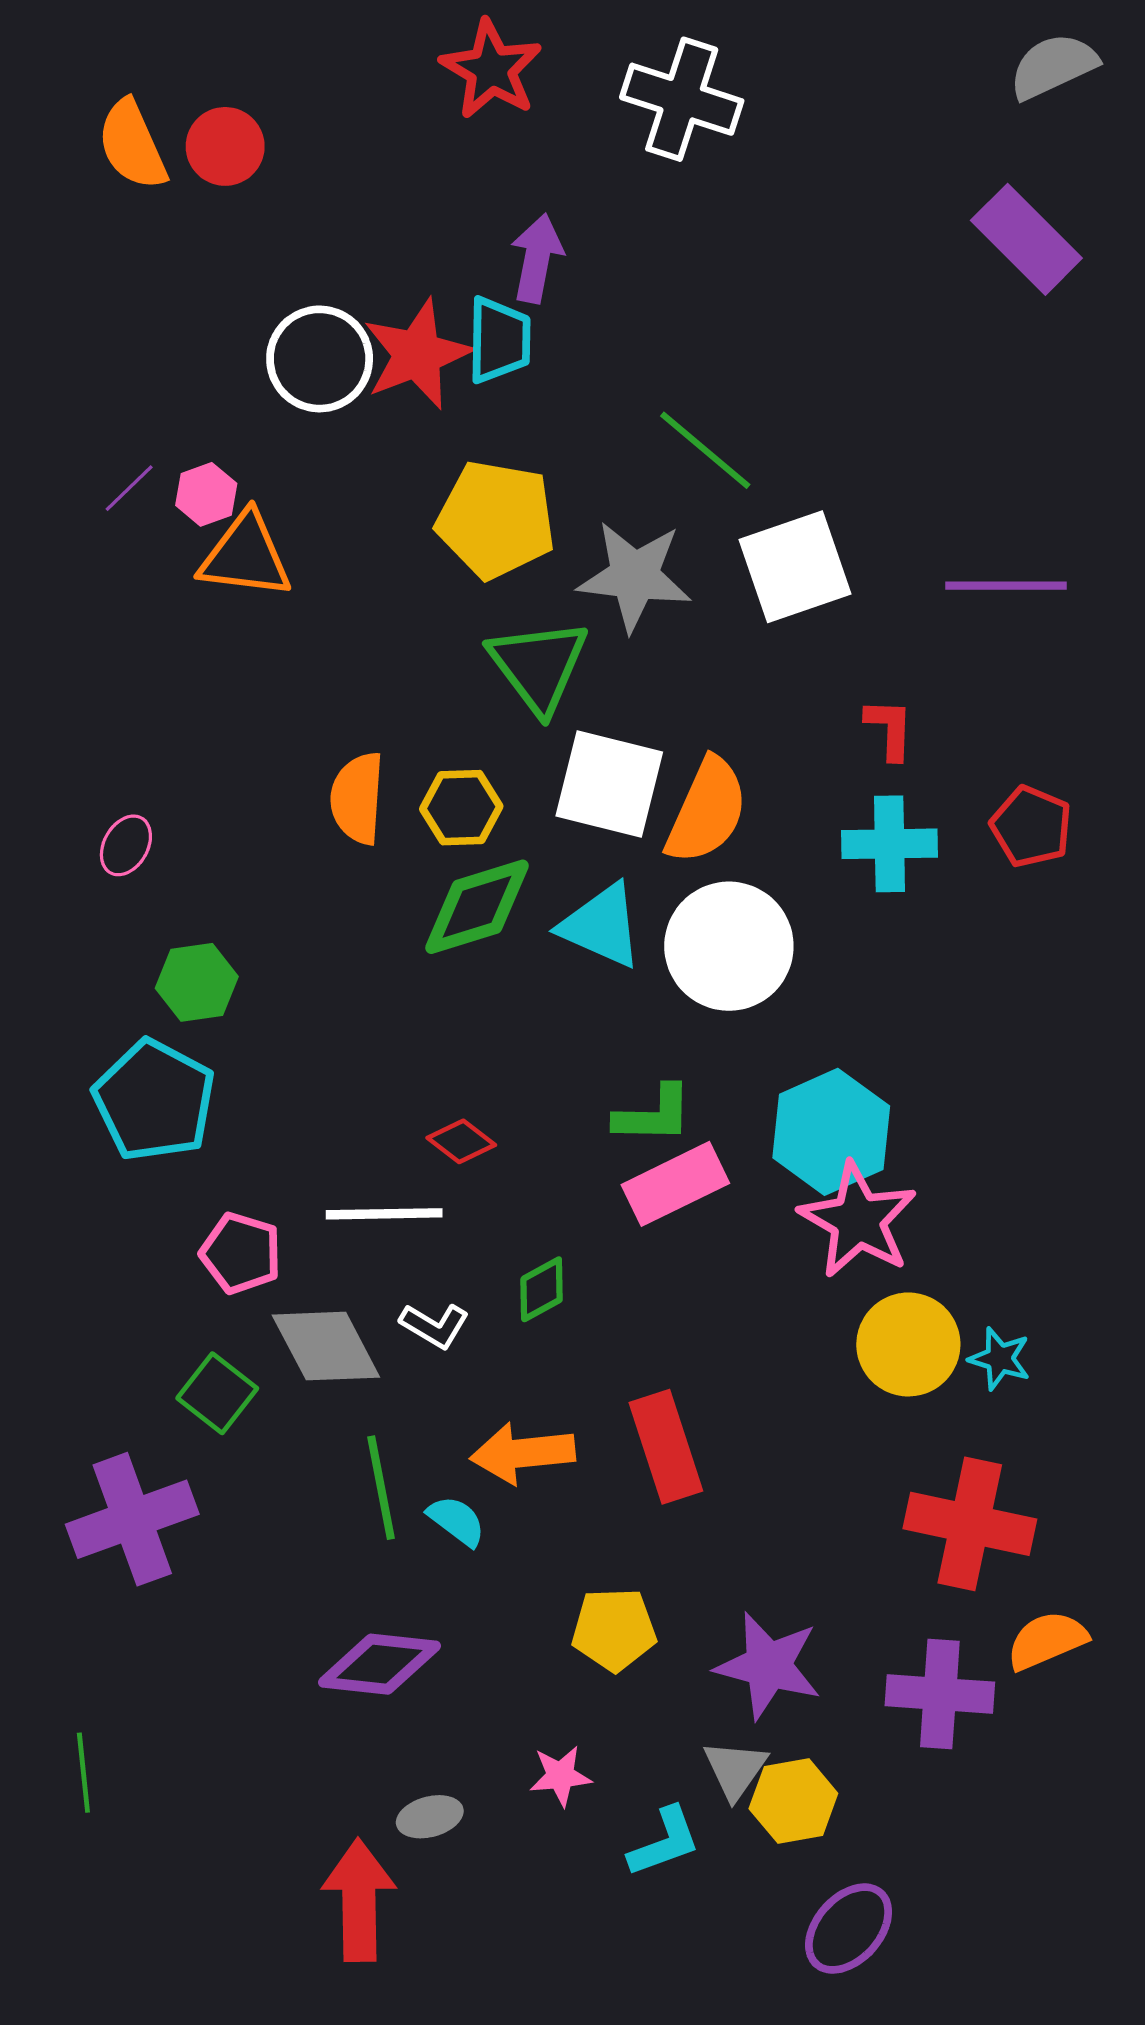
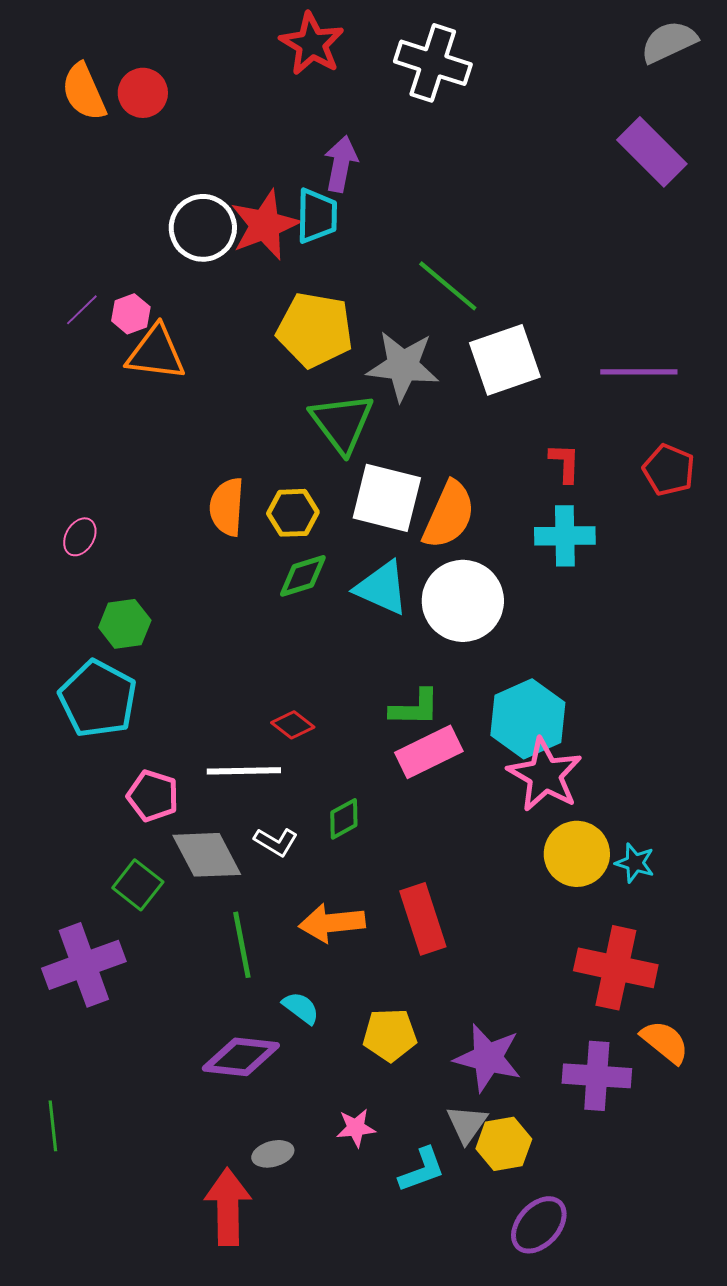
red pentagon: (1031, 827) -> (669, 470), moved
green diamond: (477, 907) -> (303, 576), size x0.7
cyan semicircle: (457, 1521) -> (301, 1008), moved
orange semicircle: (1047, 1640) -> (665, 1042), turned 62

